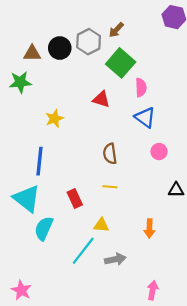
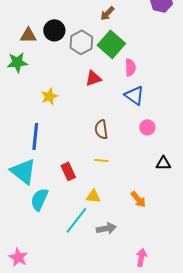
gray hexagon: (89, 42) -> (81, 42), moved
red triangle: (101, 99) -> (93, 78), turned -36
orange arrow: (149, 228) -> (138, 199), turned -42

